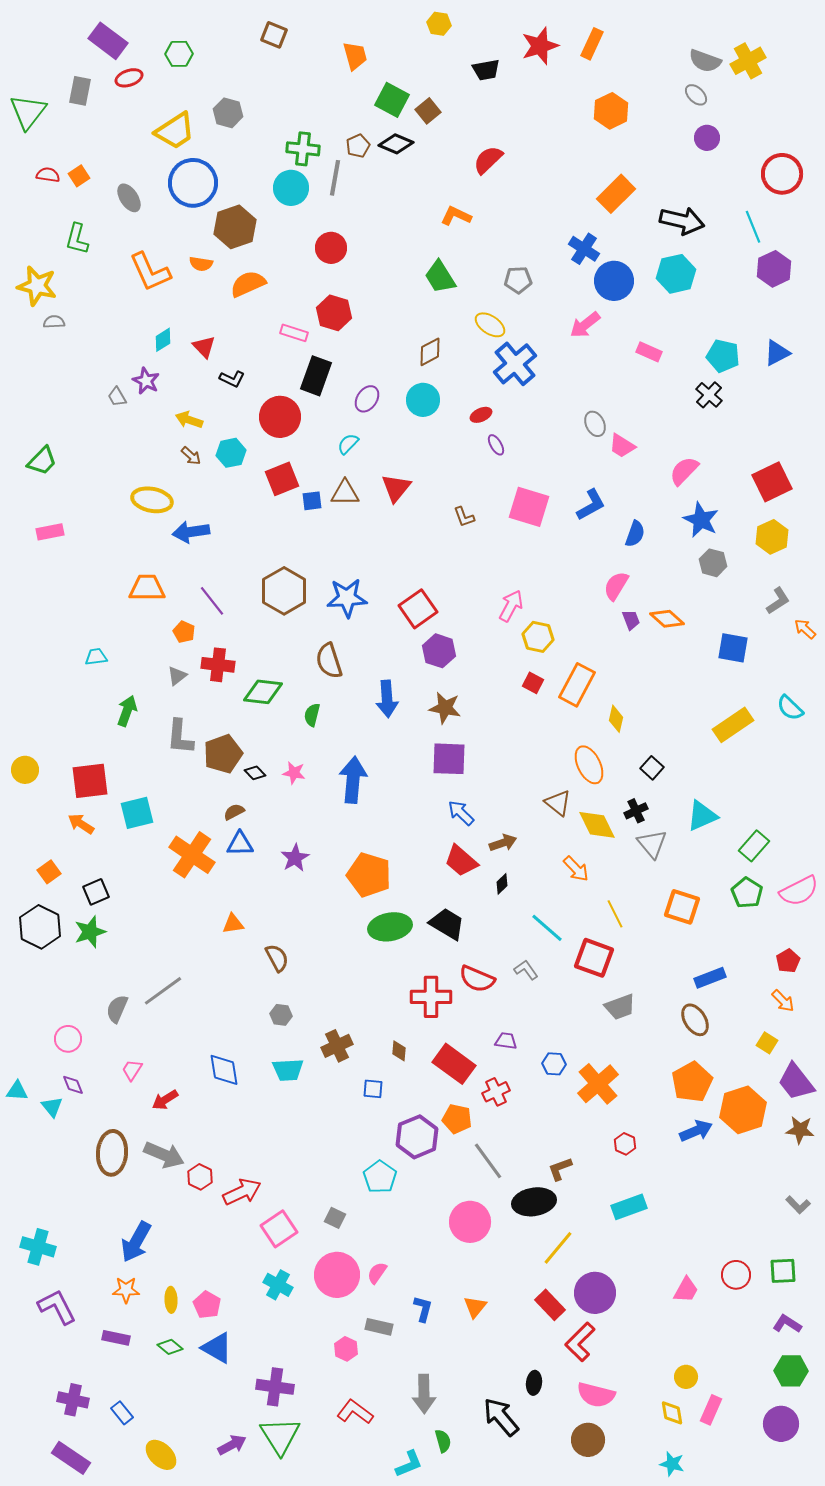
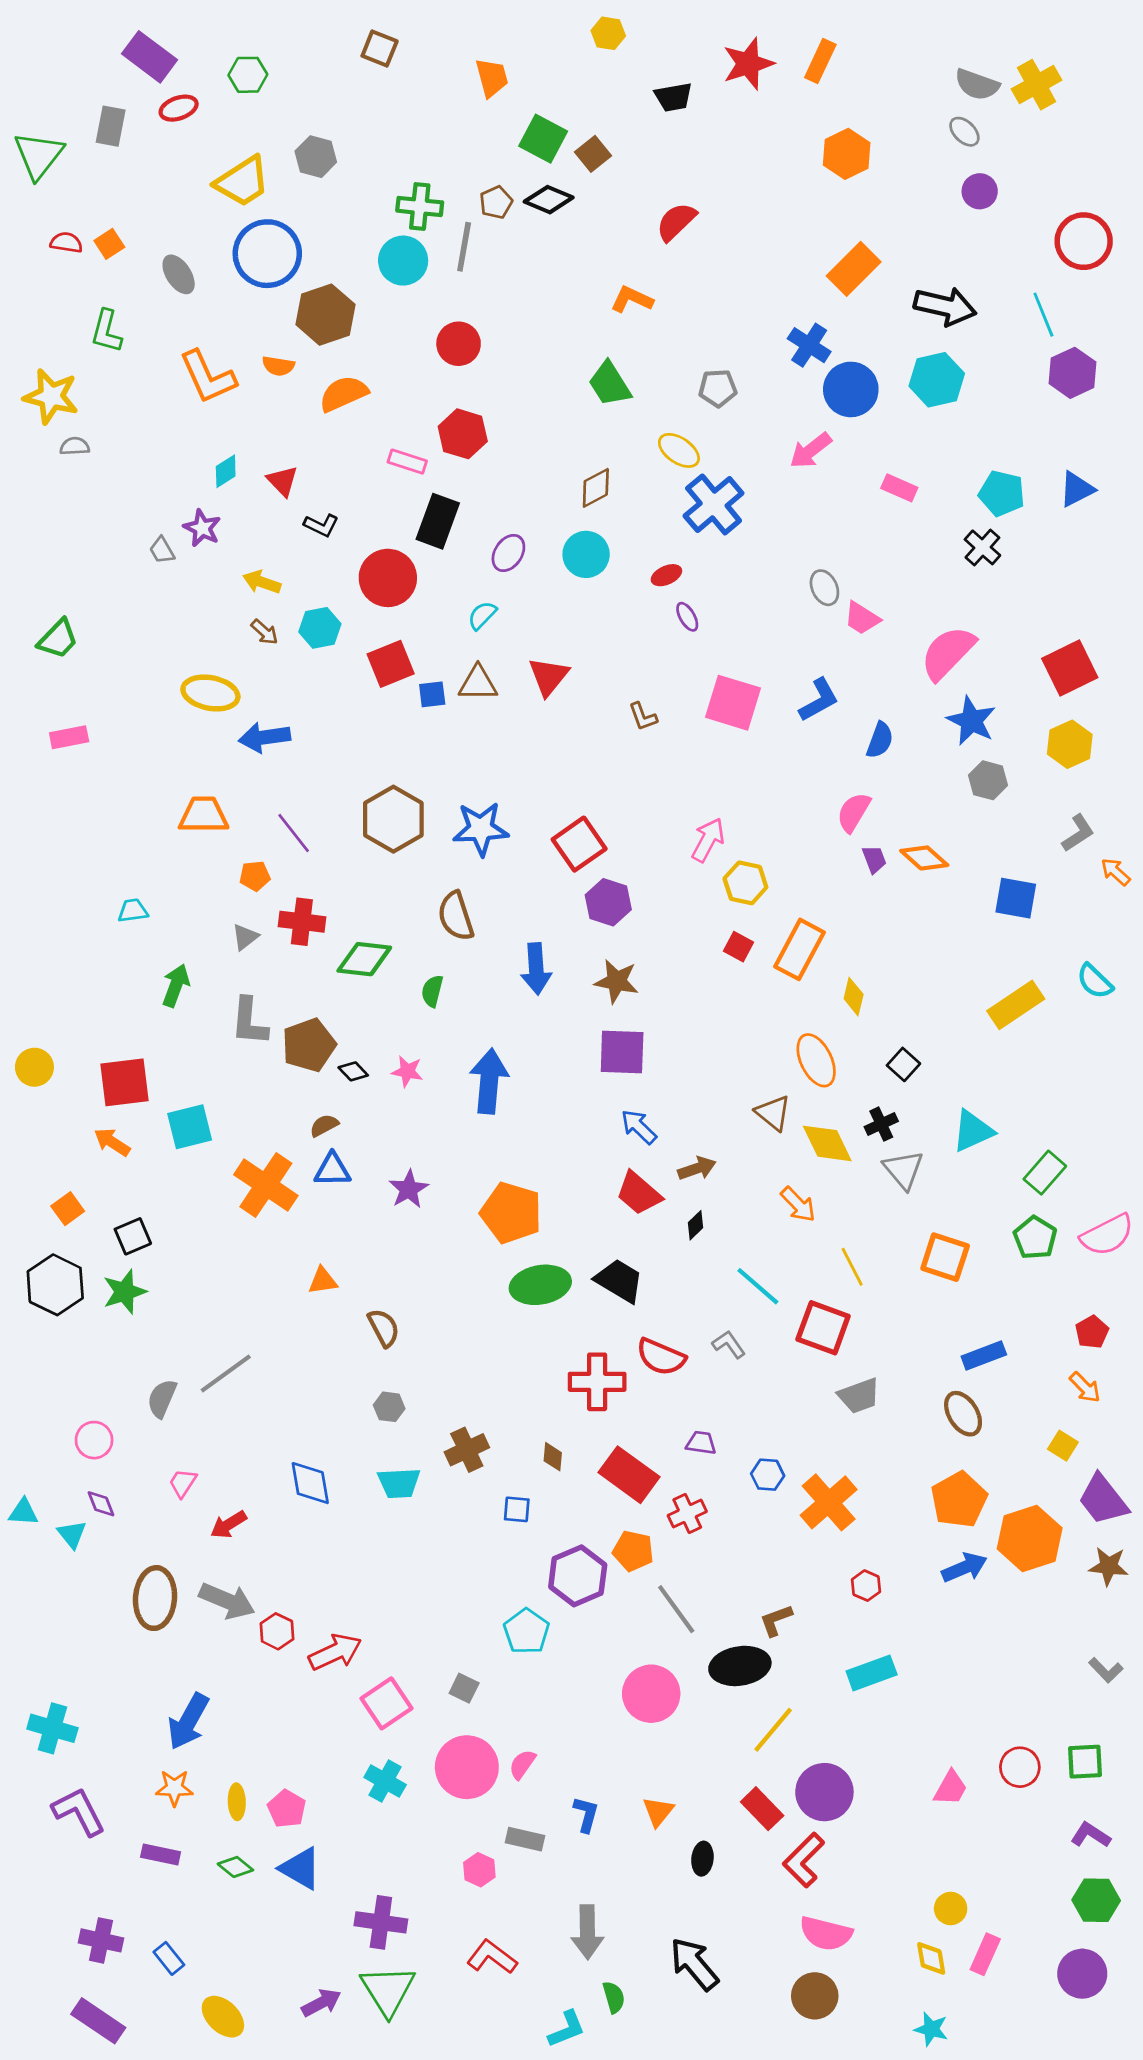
pink semicircle: (684, 471) -> (948, 653), size x1.4
orange pentagon: (184, 632) -> (255, 876), turned -30
black ellipse: (534, 1383) -> (702, 1859), moved

